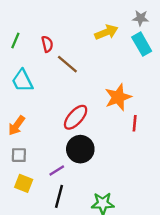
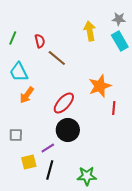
yellow arrow: (106, 32) -> (90, 31), turned -78
orange arrow: (17, 126) -> (27, 95), moved
yellow square: (24, 183) -> (29, 162), moved, turned -35

